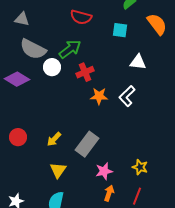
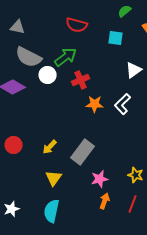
white triangle: (138, 62) -> (134, 70), turned -42

